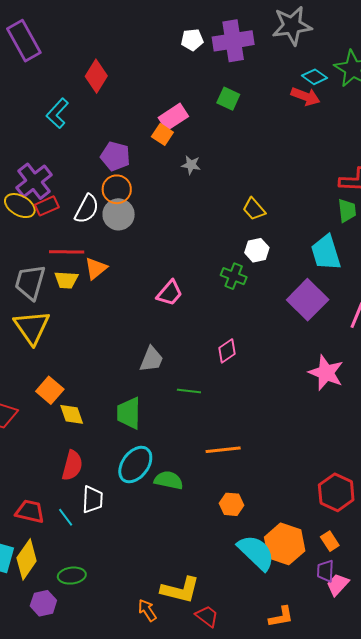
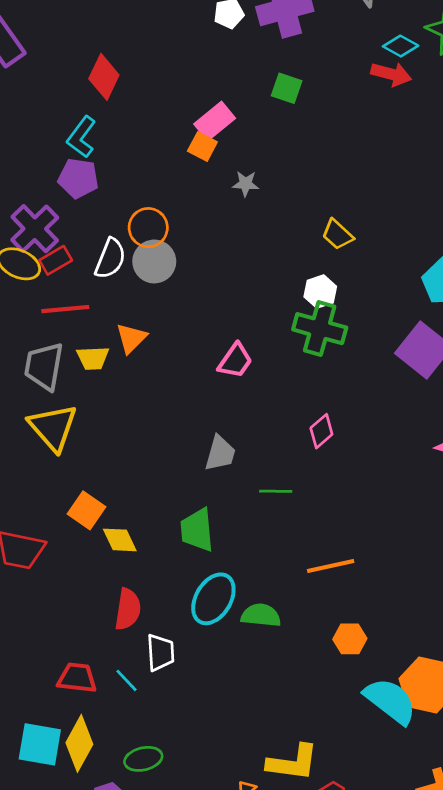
cyan L-shape: (57, 113) -> (81, 137), moved
purple pentagon: (115, 156) -> (78, 178), moved
white hexagon: (257, 250) -> (320, 292), moved
red line: (67, 252) -> (65, 309), moved
green cross: (234, 276) -> (320, 329), size x1.5

